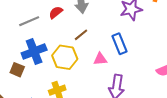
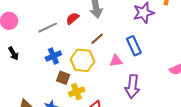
blue cross: (34, 51) -> (53, 56), size x0.7
brown square: (17, 70) -> (63, 78), moved

